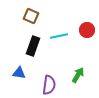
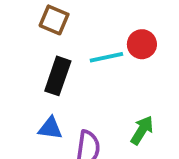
red circle: (87, 30) -> (142, 44), moved
blue triangle: (19, 73) -> (50, 128), moved

